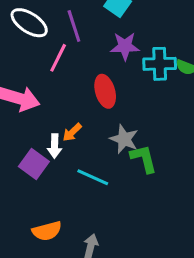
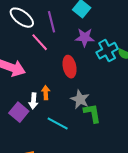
pink line: (58, 58) -> (40, 42), turned -72
cyan cross: (160, 64) -> (107, 51), turned -30
orange arrow: (72, 132) -> (46, 93), turned 128

